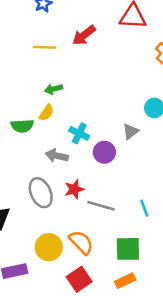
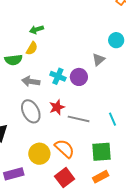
cyan cross: (79, 133) -> (58, 76), moved
gray arrow: (57, 156) -> (31, 81), moved

